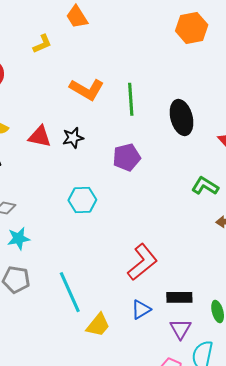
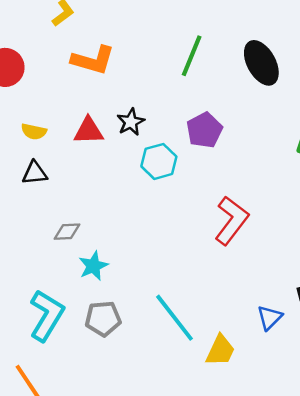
orange L-shape: (87, 89) -> (93, 60), moved
green line: (131, 99) -> (192, 56), turned 40
cyan hexagon: (82, 200) -> (159, 161), moved
red L-shape: (142, 262) -> (232, 220), moved

